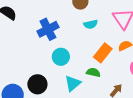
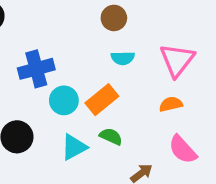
blue cross: (48, 29) -> (36, 69), moved
orange rectangle: (103, 53) -> (102, 100), moved

